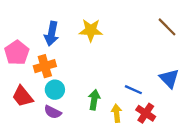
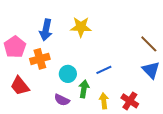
brown line: (167, 27) -> (149, 44), moved
cyan circle: (55, 90) -> (68, 74), moved
blue line: (133, 90) -> (104, 70), moved, turned -49
purple semicircle: (53, 112) -> (62, 100), moved

